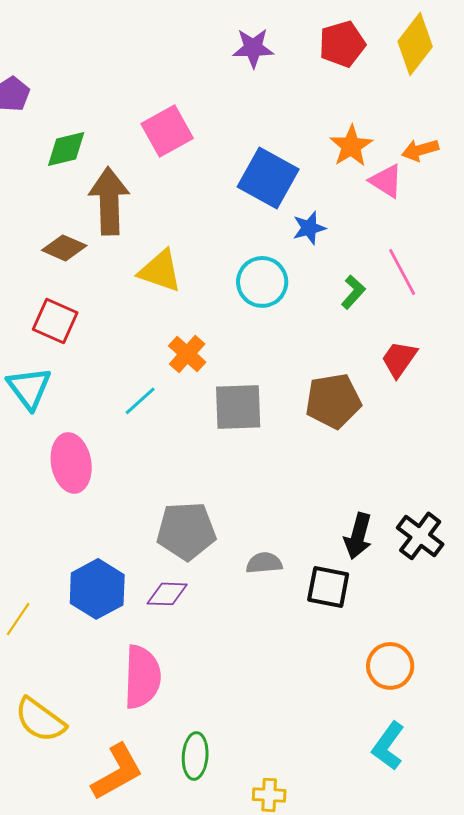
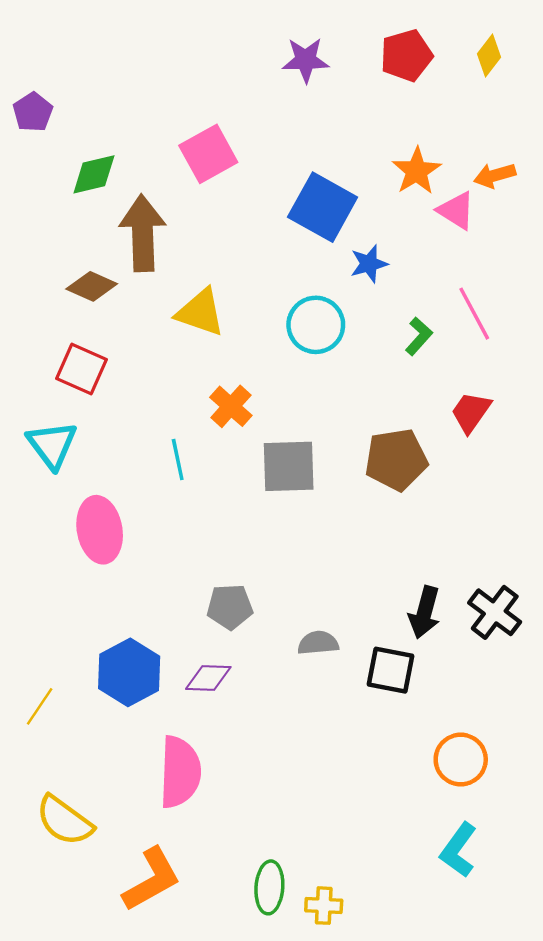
yellow diamond: (415, 44) -> (489, 55), size x0.6
cyan line: (140, 401) -> (178, 460), turned -60
gray pentagon: (186, 531) -> (230, 607), size x0.7
green ellipse: (195, 756) -> (269, 887), moved

